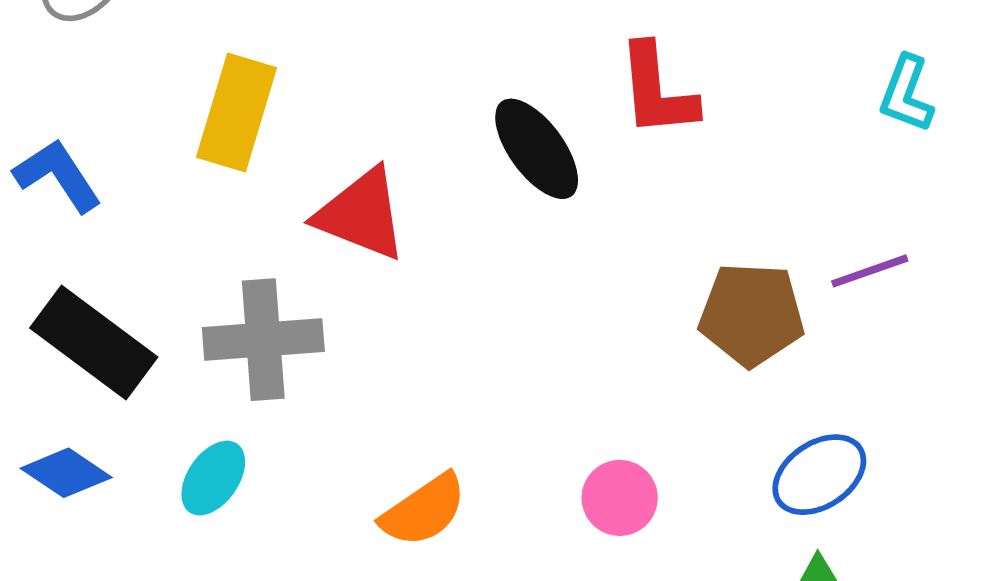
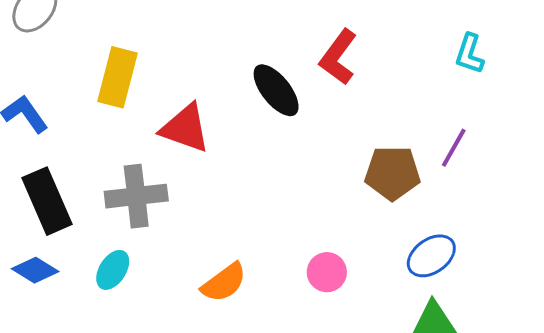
red L-shape: (657, 90) -> (338, 57), turned 44
purple line: (870, 271) -> (454, 148), turned -39
black rectangle: (94, 342) -> (47, 201), turned 32

